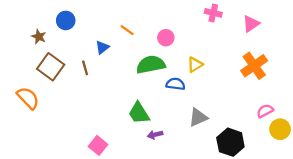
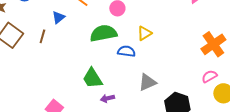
orange cross: (254, 66) -> (213, 44), moved
brown line: (85, 68) -> (42, 36), turned 32

